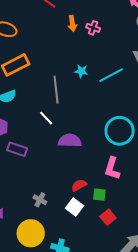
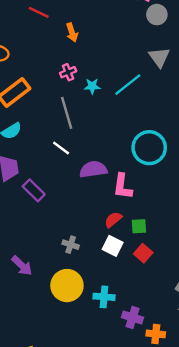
pink cross: (93, 28) -> (68, 72), moved, turned -32
purple rectangle: (17, 149) -> (34, 190), turned 36
pink L-shape: (112, 168) -> (123, 186), moved
red square: (108, 217) -> (143, 253), moved

